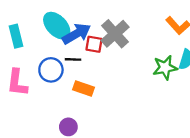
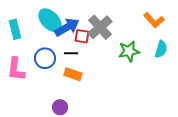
black line: (73, 59) -> (71, 53), moved
green star: (165, 68) -> (129, 51), moved

